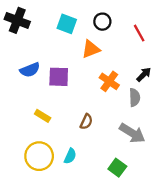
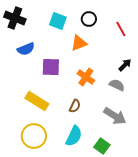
blue semicircle: (30, 70) -> (26, 49), moved
orange cross: (109, 81) -> (86, 77), moved
gray semicircle: (135, 97) -> (117, 85), turned -63
yellow rectangle: (43, 116) -> (37, 101), size x1.6
cyan semicircle: (70, 156) -> (74, 136), moved, size x1.5

